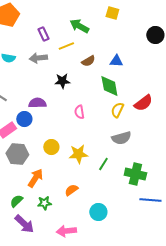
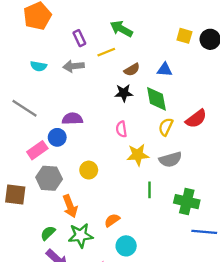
yellow square: (112, 13) -> (184, 36), moved
black star: (62, 81) -> (124, 93), moved
yellow star: (78, 154) -> (138, 155), moved
green line: (103, 164) -> (149, 190), turned -32
orange arrow: (35, 178) -> (70, 206), turned 126
green star: (44, 203) -> (81, 235), size x1.5
cyan circle: (98, 212) -> (126, 246), moved

